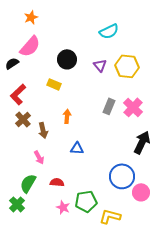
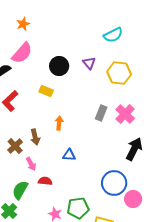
cyan semicircle: (109, 31) -> (113, 35), moved
purple triangle: (100, 65) -> (89, 63), moved
brown cross: (23, 119) -> (15, 146), moved
red semicircle: (57, 182) -> (45, 181), moved

